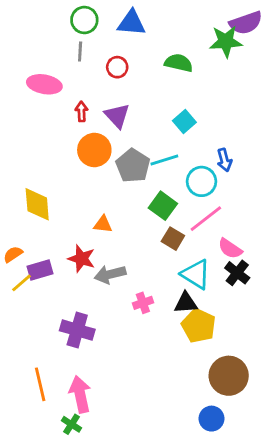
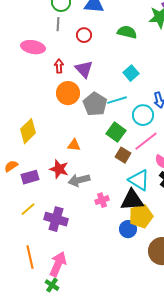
yellow diamond: (37, 204) -> (28, 131), turned 50
yellow line: (21, 283) -> (28, 209), moved
black triangle: (186, 303) -> (132, 200), size x1.4
yellow pentagon: (199, 326) -> (141, 216), turned 30
pink arrow: (80, 394) -> (58, 264), turned 35
blue circle: (212, 419) -> (128, 229), moved

